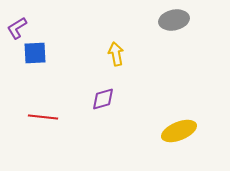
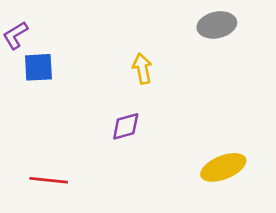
red line: (43, 117) -> (49, 180), moved

